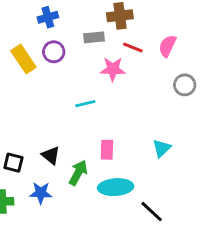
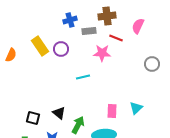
blue cross: (48, 17) -> (70, 20), moved
pink semicircle: (167, 46) -> (138, 26), moved
purple circle: (54, 52) -> (61, 49), moved
pink rectangle: (107, 150) -> (112, 111), moved

